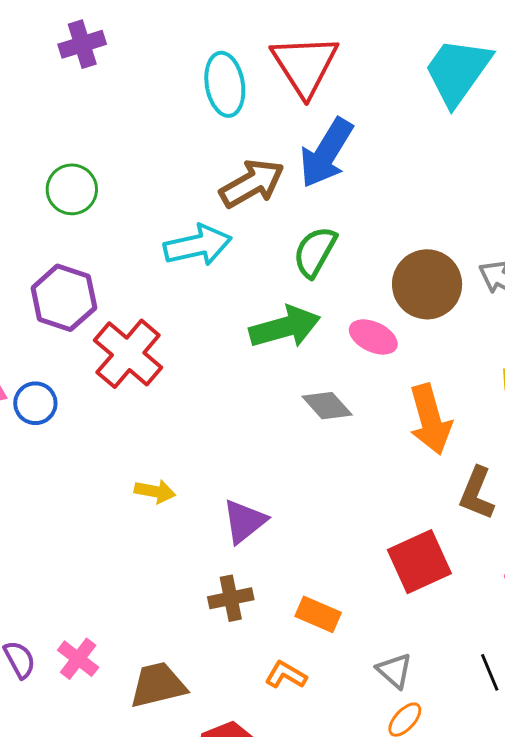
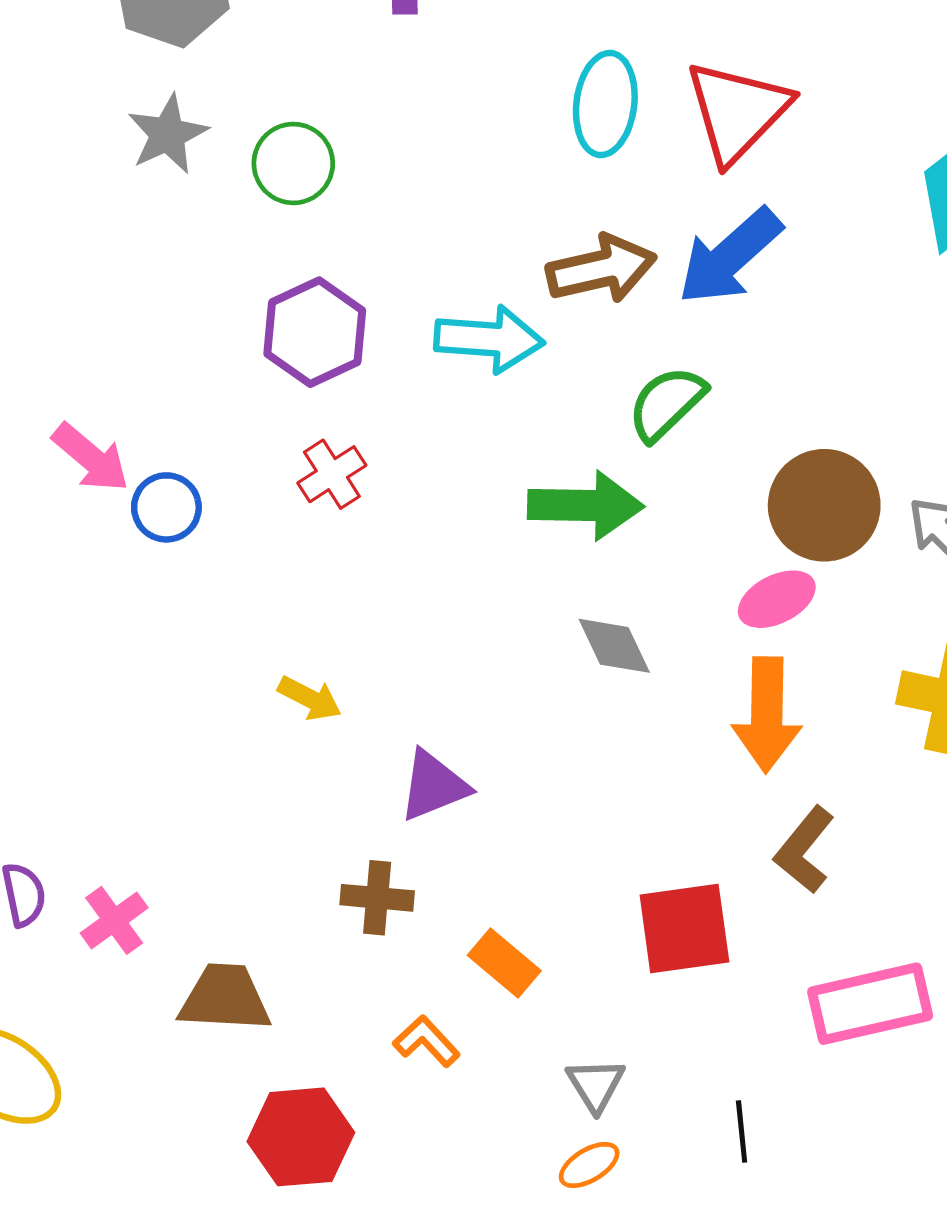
green circle: (72, 189) -> (293, 163), moved
purple hexagon: (64, 298) -> (315, 332), moved
pink ellipse: (373, 337) -> (777, 599), moved, turned -69
red cross: (128, 354) -> (332, 474), size x0.6

